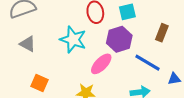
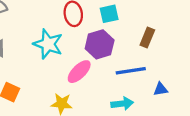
blue line: (147, 63) -> (131, 71), turned -40

